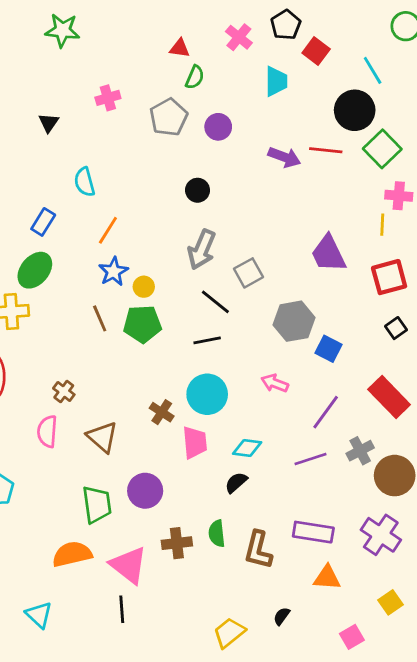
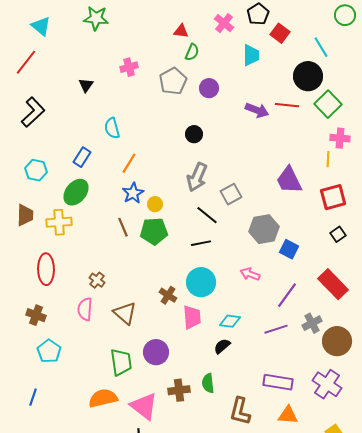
brown L-shape: (258, 550) -> (240, 411), moved

